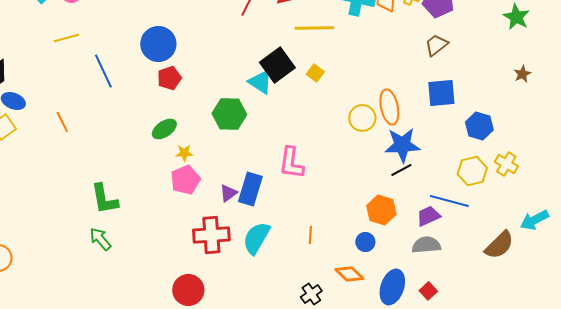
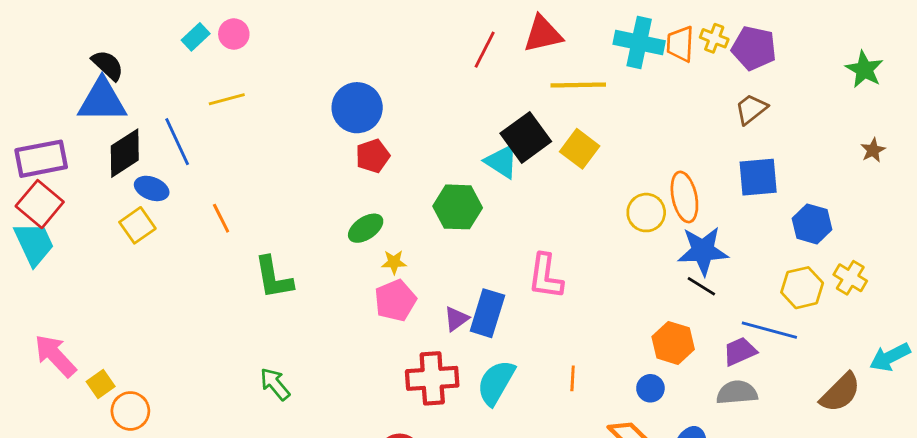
blue line: (103, 71) -> (177, 142), moved
yellow square: (315, 73) -> (580, 149), size x1.5
black line: (401, 170) -> (701, 286), turned 60
green L-shape: (104, 199) -> (273, 278), moved

